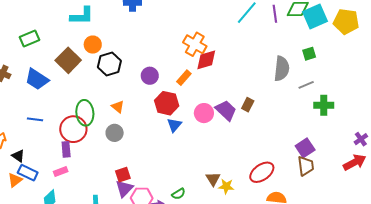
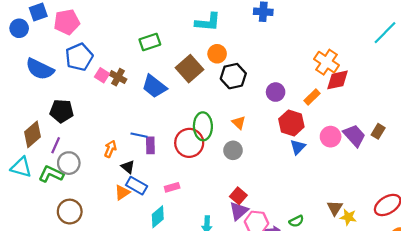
blue line: (35, 119) -> (139, 135), moved
purple rectangle: (66, 149) -> (150, 145), moved
red square: (123, 175) -> (238, 196), turned -35

